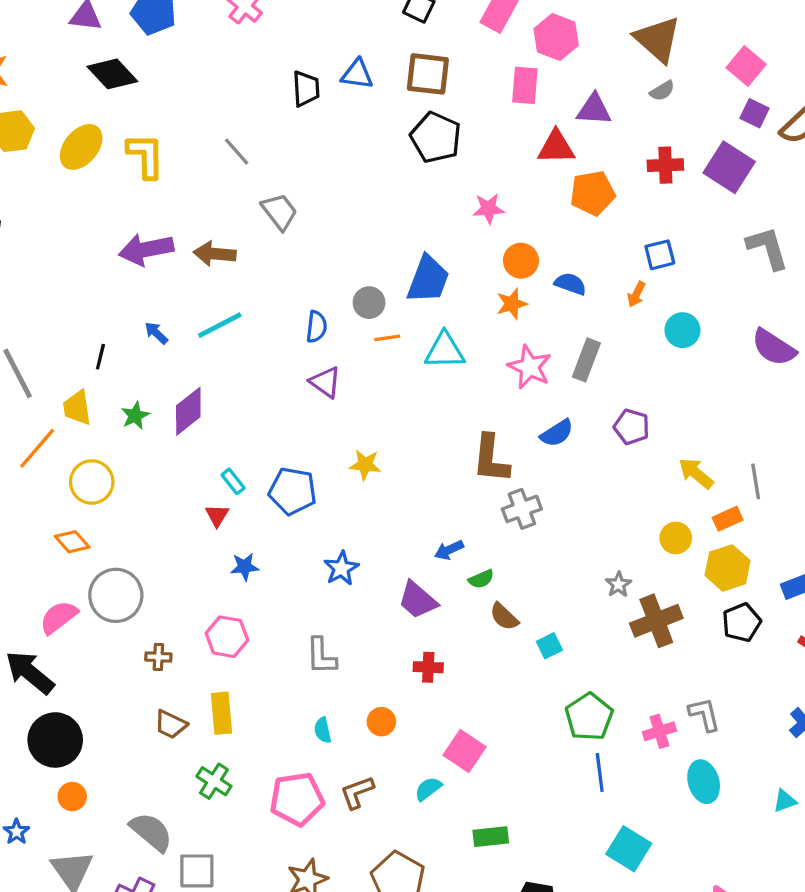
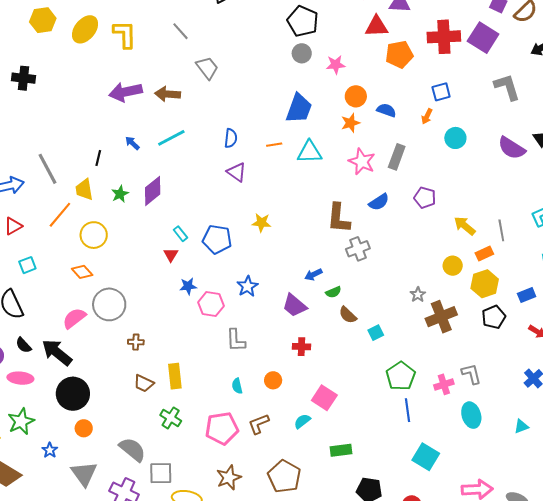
red cross: (665, 165) -> (444, 37), size x1.5
gray circle: (369, 303) -> (302, 53), moved
pink hexagon: (227, 637) -> (211, 304), moved

